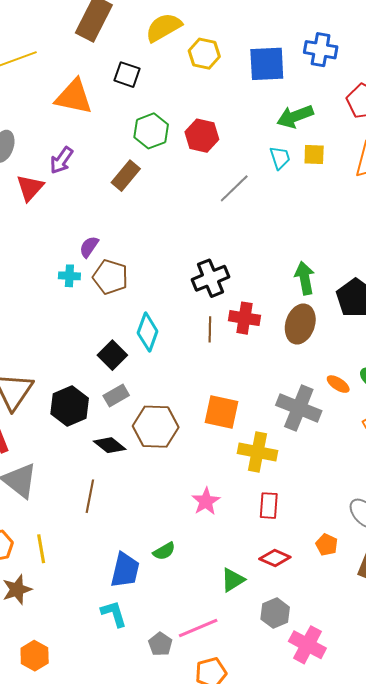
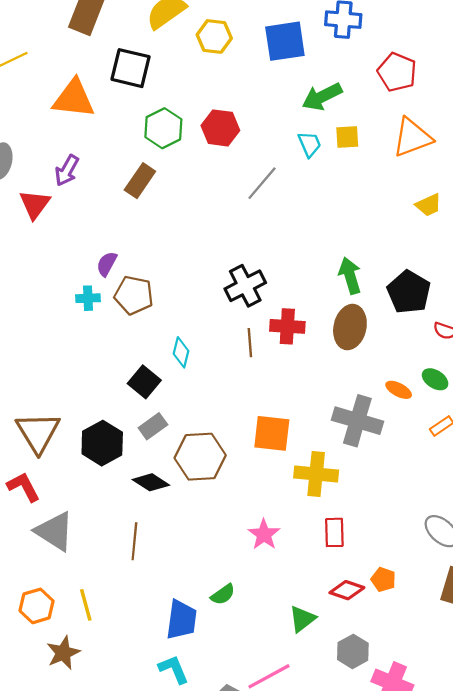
black square: (127, 75) -> (131, 68), size x1.4
cyan diamond: (148, 332) -> (181, 352), size x0.7
orange pentagon: (327, 545) -> (383, 580), moved

